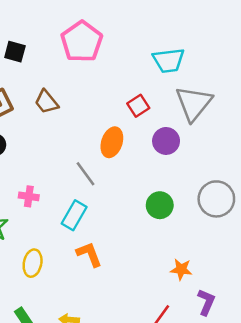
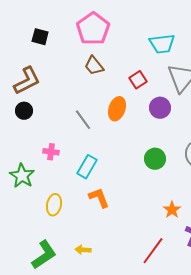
brown trapezoid: (46, 102) -> (94, 66), moved
gray line: (85, 174) -> (83, 120), moved
orange star: (181, 269) -> (172, 210), turned 30

